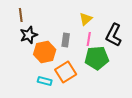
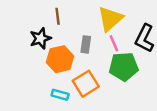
brown line: (21, 15) -> (58, 16), moved
yellow triangle: (86, 19) -> (110, 19), size x1.6
pink line: (89, 39) -> (114, 43), turned -32

